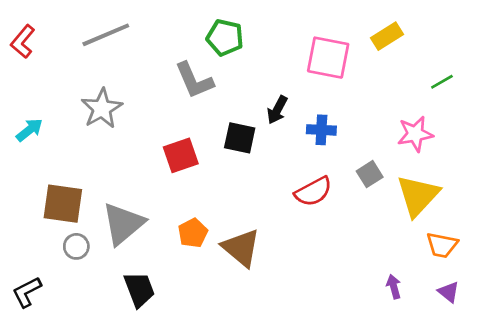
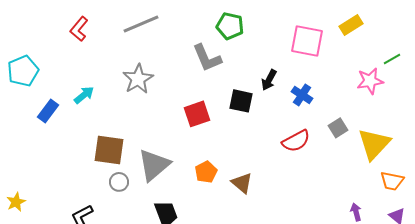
blue cross: (321, 130) -> (302, 95), turned 30
pink star: (415, 134) -> (370, 81), moved
brown triangle: (241, 248) -> (242, 183), size x0.7

